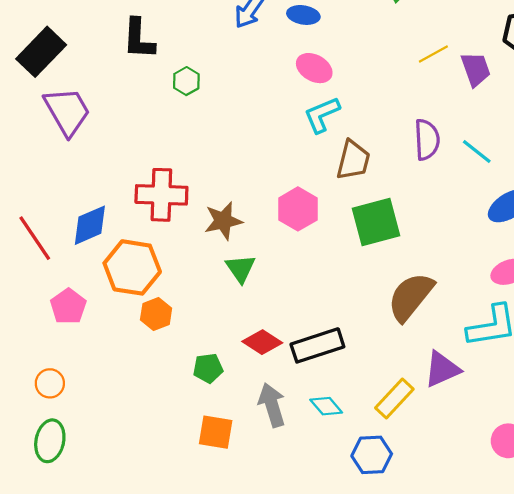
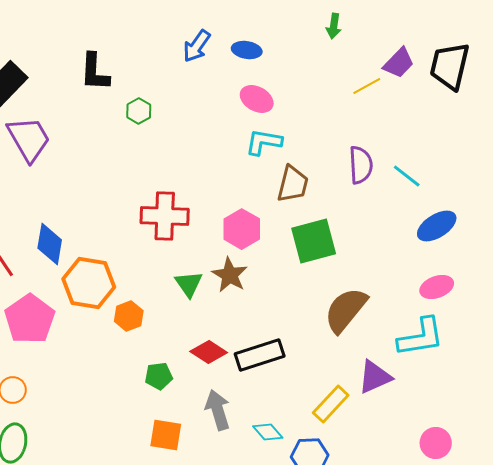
purple trapezoid: (476, 69) -> (399, 63), moved, turned 64
cyan L-shape: (322, 115) -> (264, 142), turned 33
red cross: (161, 195) -> (165, 216), moved
brown star: (223, 221) -> (230, 275), moved, turned -30
blue diamond: (90, 225) -> (50, 244), turned -57
pink pentagon: (68, 306) -> (30, 319), size x1.5
orange hexagon: (156, 314) -> (129, 316), moved
cyan diamond: (326, 406) -> (268, 432), moved

